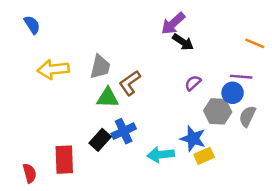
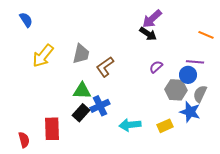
purple arrow: (173, 24) -> (152, 19), moved
yellow arrow: (53, 69) -> (43, 56), turned -45
green triangle: (108, 98) -> (82, 91), moved
blue star: (193, 139) -> (190, 112), moved

